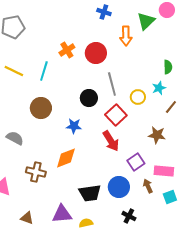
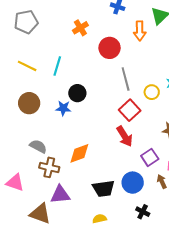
orange cross: (67, 50) -> (80, 28), moved
black circle: (89, 98) -> (77, 93), moved
brown circle: (41, 108) -> (29, 103), moved
blue star: (74, 126) -> (63, 108), moved
gray semicircle: (15, 138) -> (38, 146), moved
purple triangle: (62, 214) -> (60, 195), moved
brown triangle: (27, 218) -> (40, 214), size x1.6

